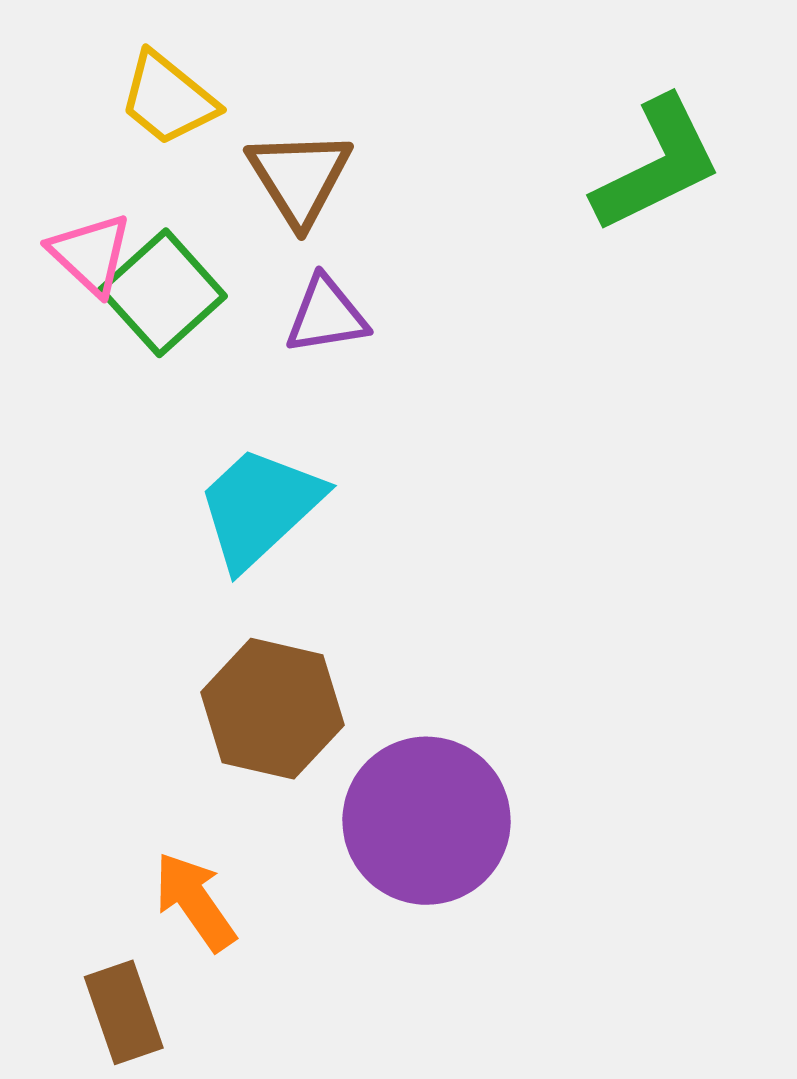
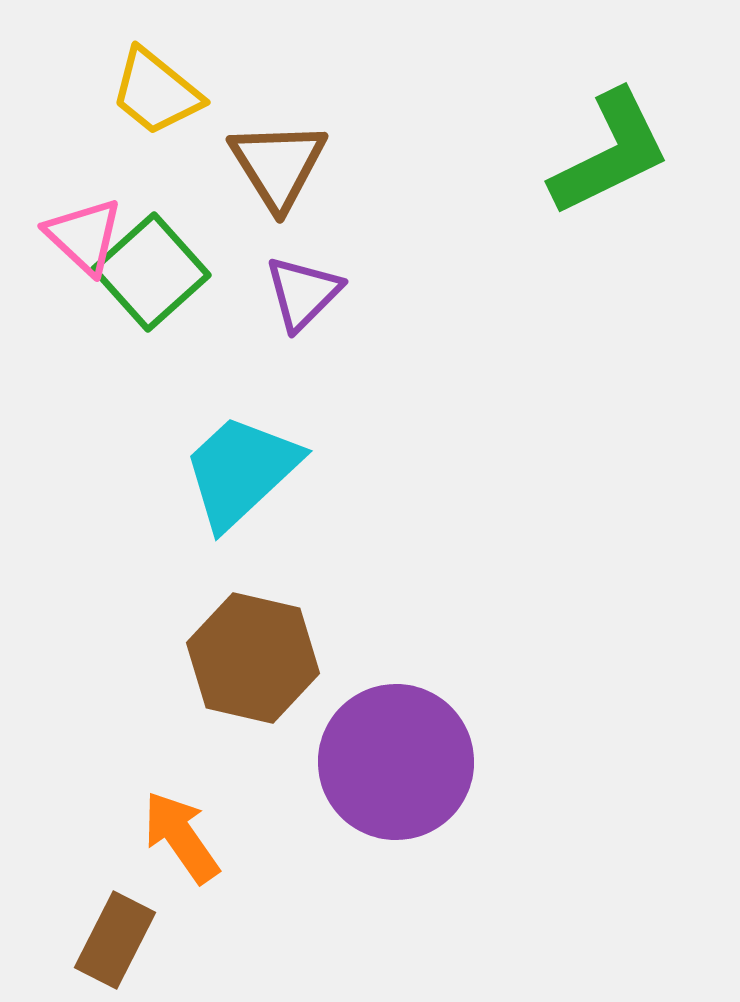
purple triangle: (326, 315) -> (303, 293), turned -36
brown rectangle: (124, 1012) -> (115, 940), turned 46

